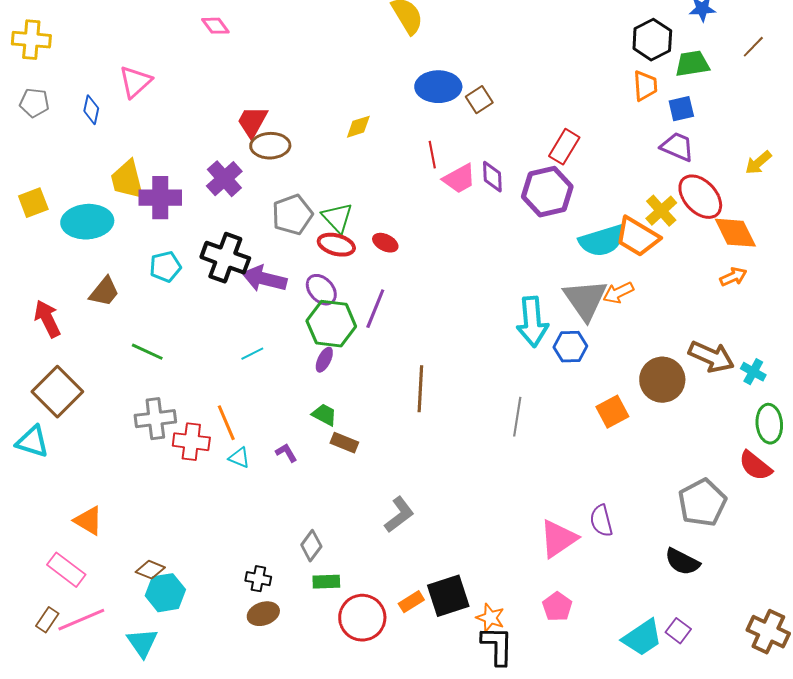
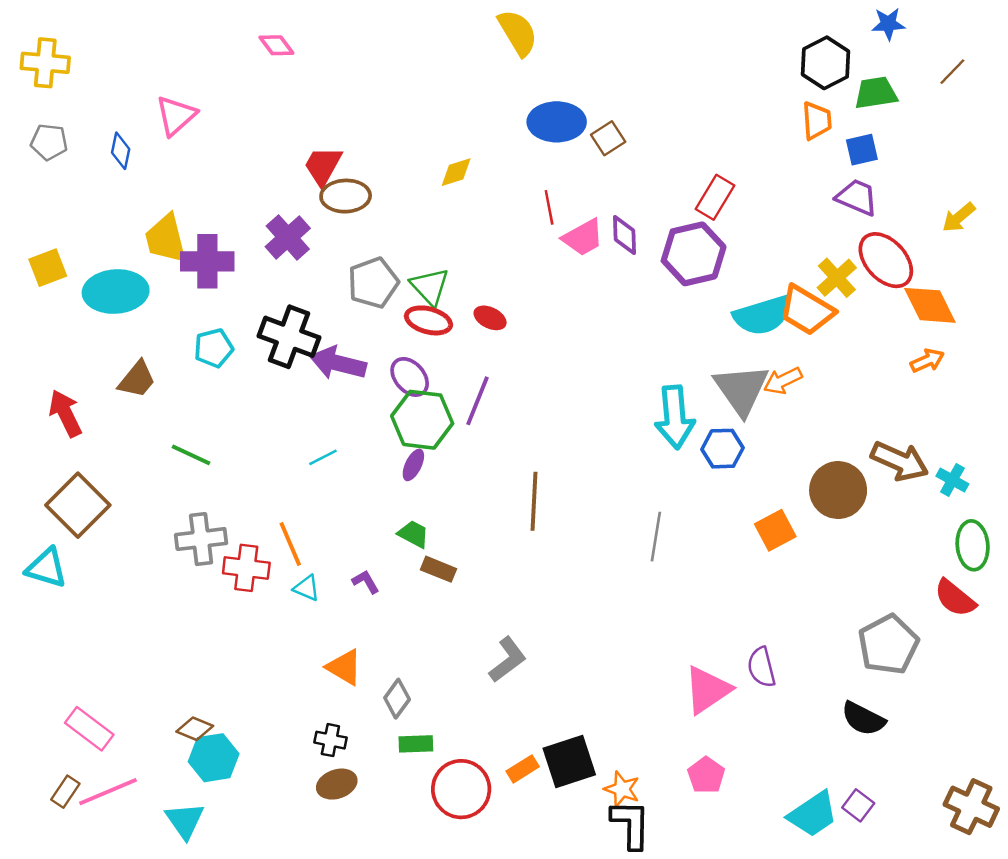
orange triangle: (88, 521) -> (344, 667), moved

